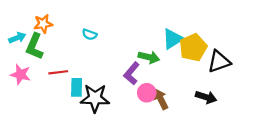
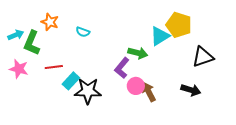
orange star: (43, 24) -> (50, 22), moved, turned 30
yellow pentagon: (193, 47) -> (179, 25), moved, turned -30
cyan rectangle: (77, 87) -> (71, 81), turned 42

